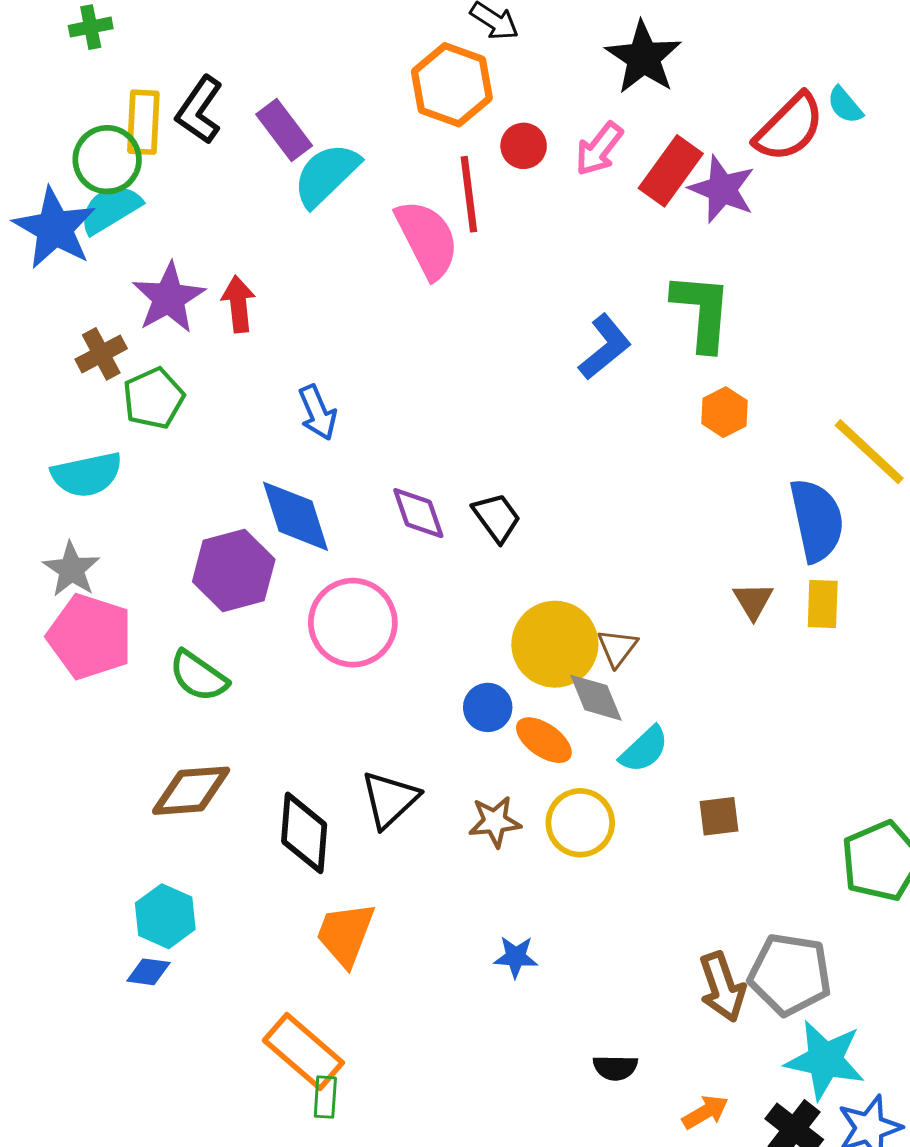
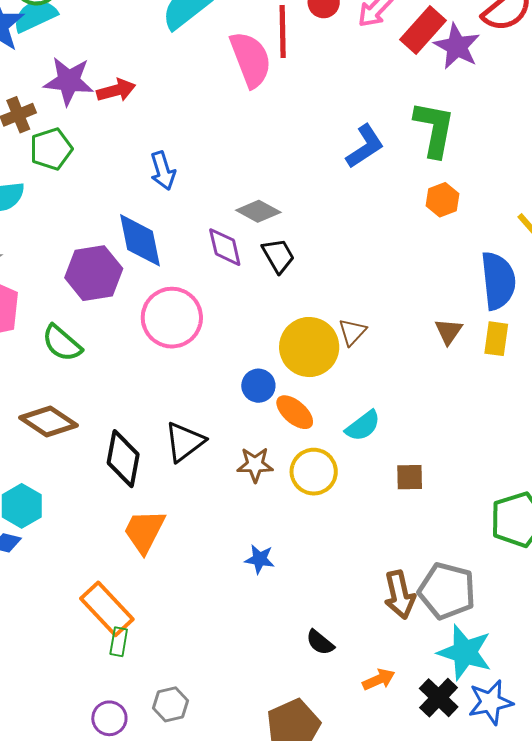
purple star: (169, 298) -> (69, 81), turned 30
red arrow: (238, 304) -> (116, 90), turned 75
brown triangle: (617, 648) -> (352, 332), moved
gray diamond: (596, 698) -> (258, 211), moved, turned -45
brown diamond: (191, 791) -> (49, 421), turned 32
black semicircle: (615, 1068) -> (320, 642), turned 32

